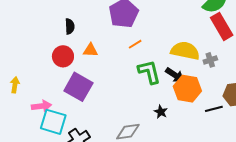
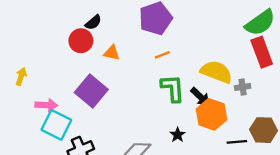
black semicircle: (70, 26) -> (93, 22), turned 42
red circle: (63, 56) -> (81, 41), moved

